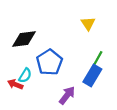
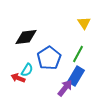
green line: (97, 60) -> (78, 54), moved
blue rectangle: (92, 75) -> (76, 76), moved

